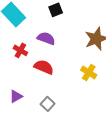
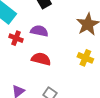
red cross: (20, 50) -> (16, 38), moved

